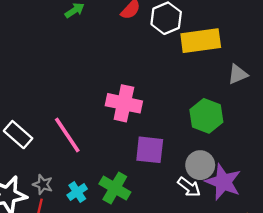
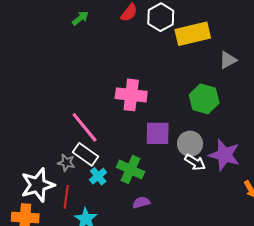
white rectangle: (18, 135) -> (86, 154), moved
gray circle: (200, 165) -> (190, 144), moved
gray star: (43, 184) -> (66, 163), moved

